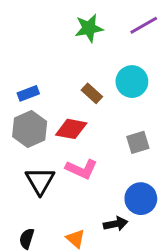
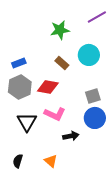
green star: (89, 28) -> (60, 30), moved
blue circle: (141, 199) -> (95, 118), moved
black arrow: (116, 224) -> (71, 136), moved

